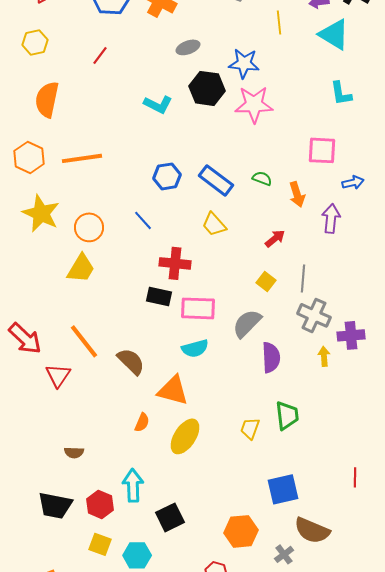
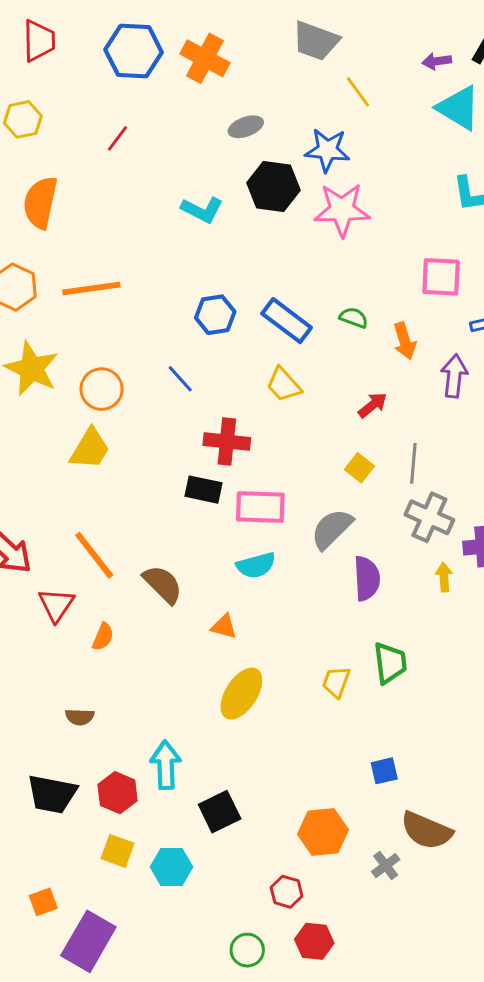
yellow line: (279, 22) -> (358, 92), moved, turned -30
orange triangle: (173, 390) -> (224, 627), size x0.6
orange semicircle: (142, 422) -> (103, 637), moved
blue square: (283, 489) -> (384, 771), size x0.6

